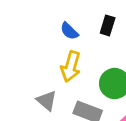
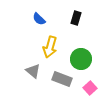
blue semicircle: (69, 31) -> (39, 19), moved

